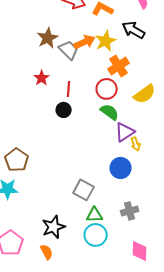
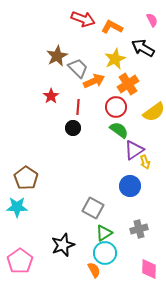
orange arrow: (85, 42) -> (94, 81), moved
green triangle: (95, 215) -> (104, 233), turned -30
orange semicircle: (47, 252) -> (94, 270), moved

